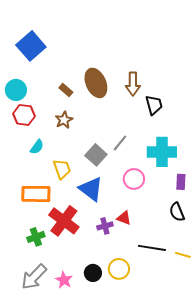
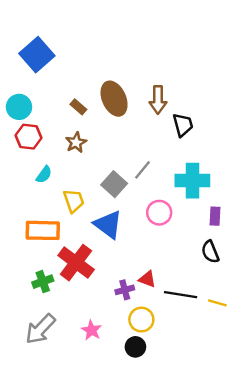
red triangle: (124, 218) -> (147, 279), moved
purple cross: (105, 226) -> (125, 290), moved
black circle: (93, 273) -> (135, 347), moved
pink star: (64, 280) -> (91, 330), moved

